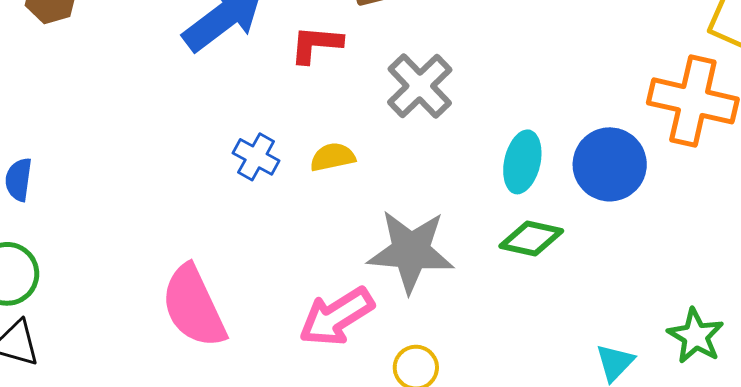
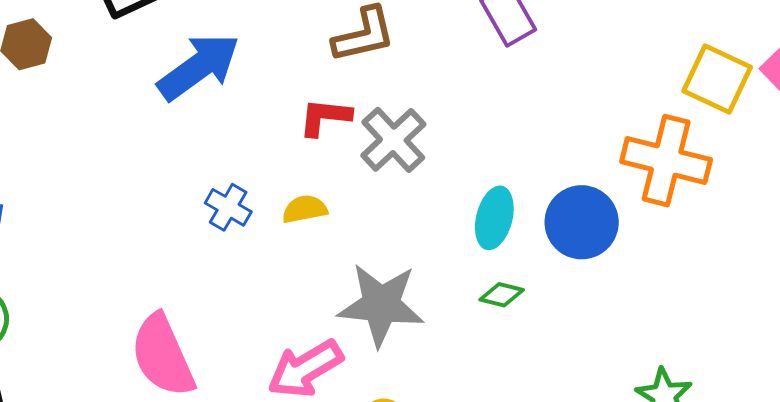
red L-shape: (316, 44) -> (325, 117), moved
green diamond: (531, 239) -> (502, 295), size x0.7

